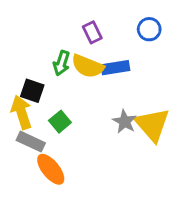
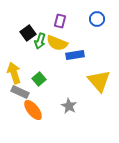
purple rectangle: (92, 32) -> (60, 21), turned 40
blue rectangle: (115, 68) -> (75, 55), moved
black square: (32, 91) -> (28, 33), moved, turned 35
gray star: (125, 122) -> (69, 106), moved

